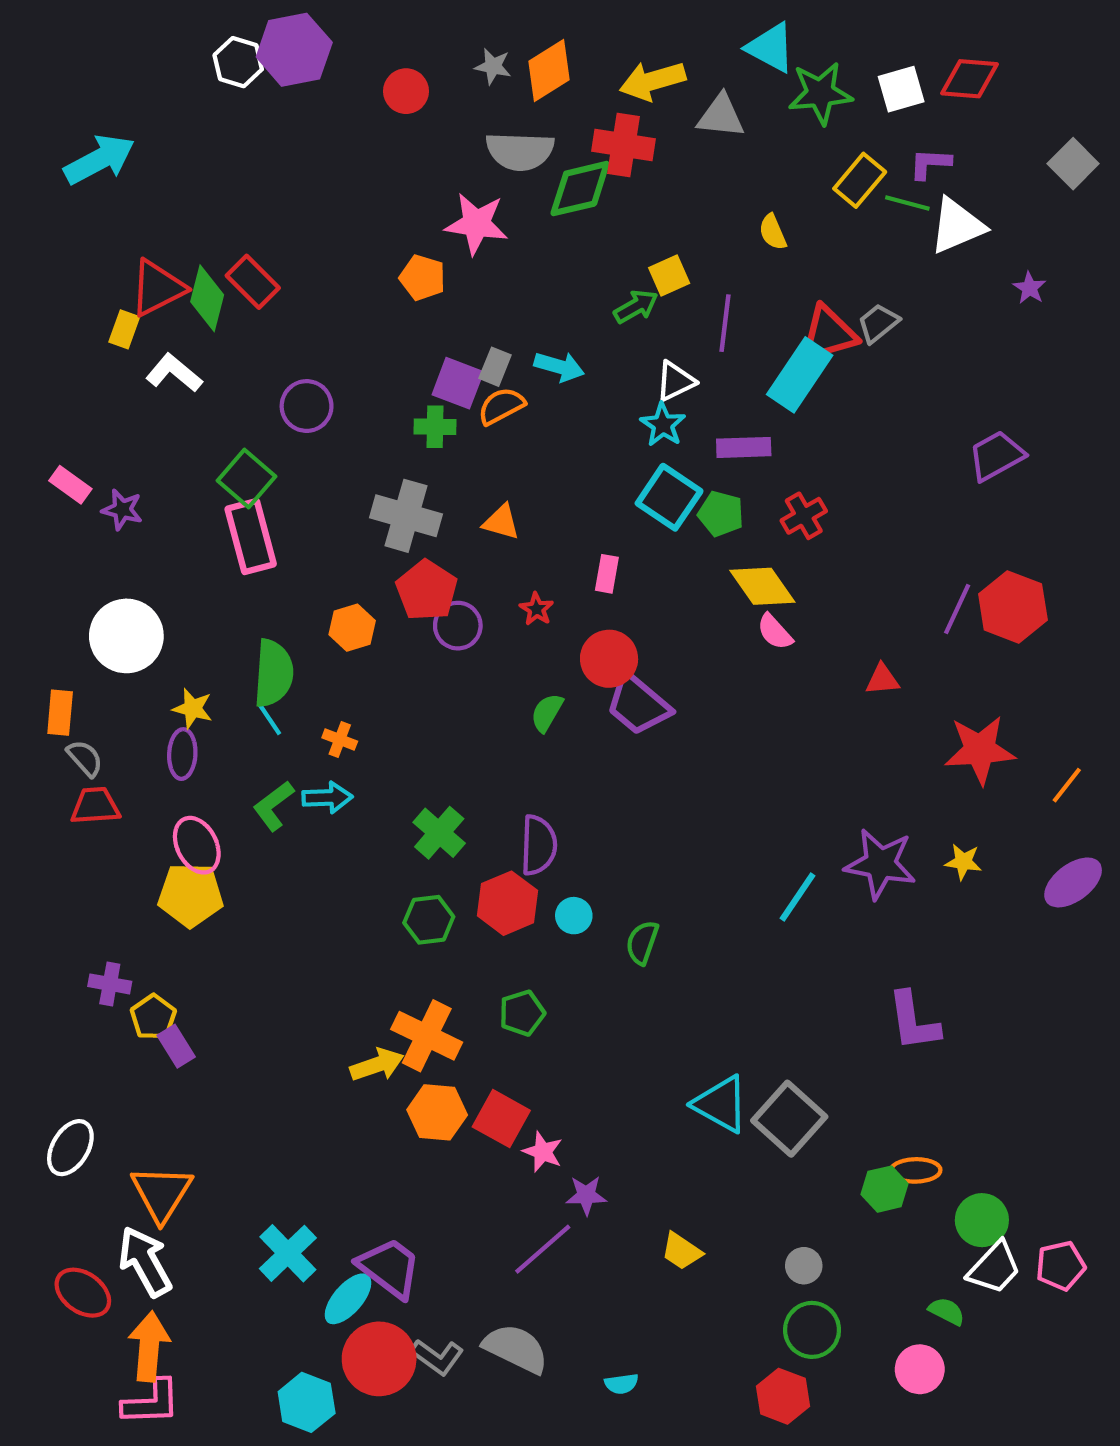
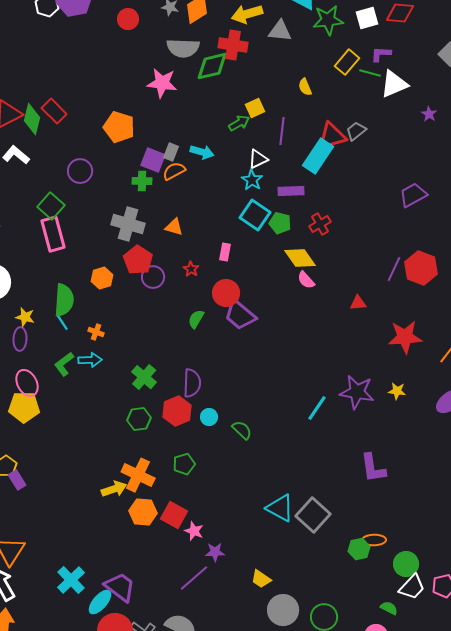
orange pentagon: (423, 278) -> (119, 127), moved, size x1.4
green semicircle: (642, 943) -> (242, 430), turned 115
gray circle: (804, 1266) -> (283, 610), moved, size x1.8

